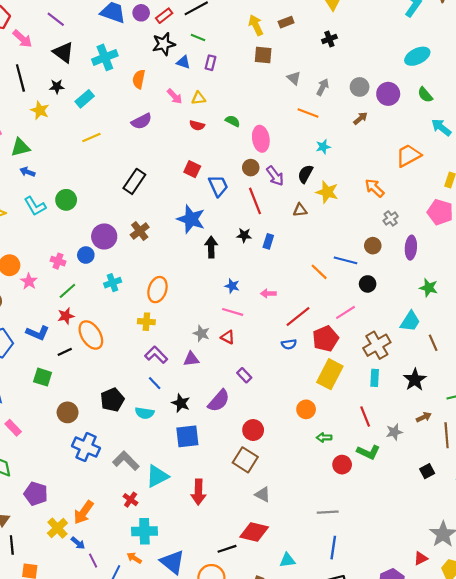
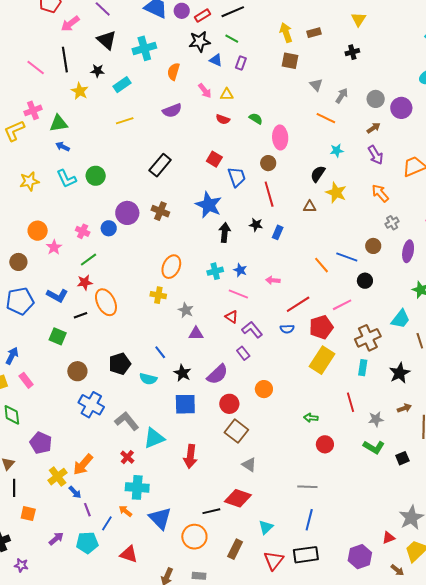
pink arrow: (22, 39) -> (70, 24), turned 96
purple arrow: (275, 176) -> (376, 155), moved
brown cross: (140, 231) -> (160, 211), turned -36
cyan cross: (113, 283) -> (215, 271), moved
gray star: (201, 333) -> (186, 310), moved
purple L-shape: (156, 355) -> (252, 330), moved
orange circle: (306, 409) -> (264, 389), moved
red circle: (253, 430) -> (229, 404), moved
green L-shape: (368, 452) -> (374, 447), moved
cyan triangle: (287, 560) -> (266, 527), turned -42

